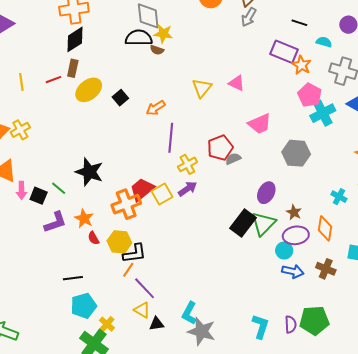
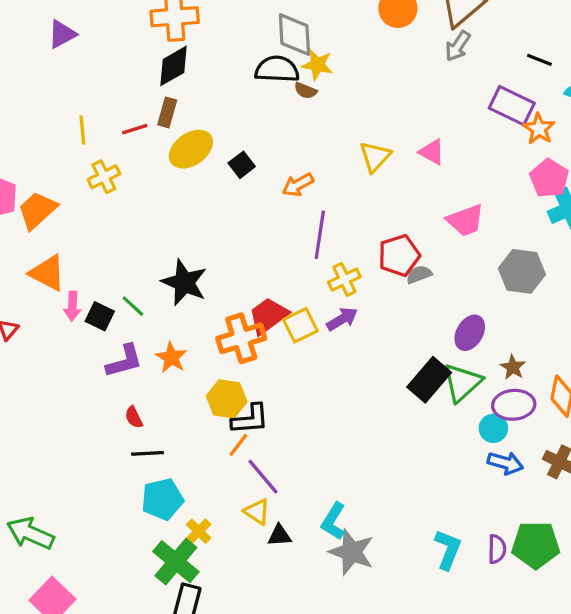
yellow cross: (20, 130) -> (104, 177), moved
red semicircle: (93, 238) -> (134, 417), moved

